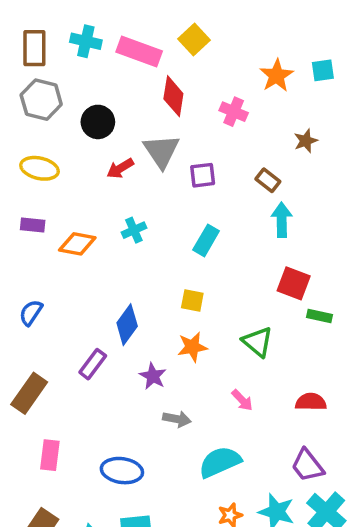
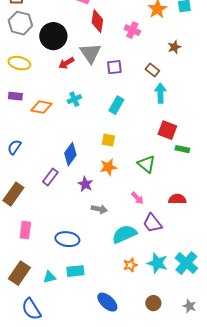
black circle: (98, 122) -> (53, 36), size x1.4
purple trapezoid: (307, 465) -> (152, 223), moved

